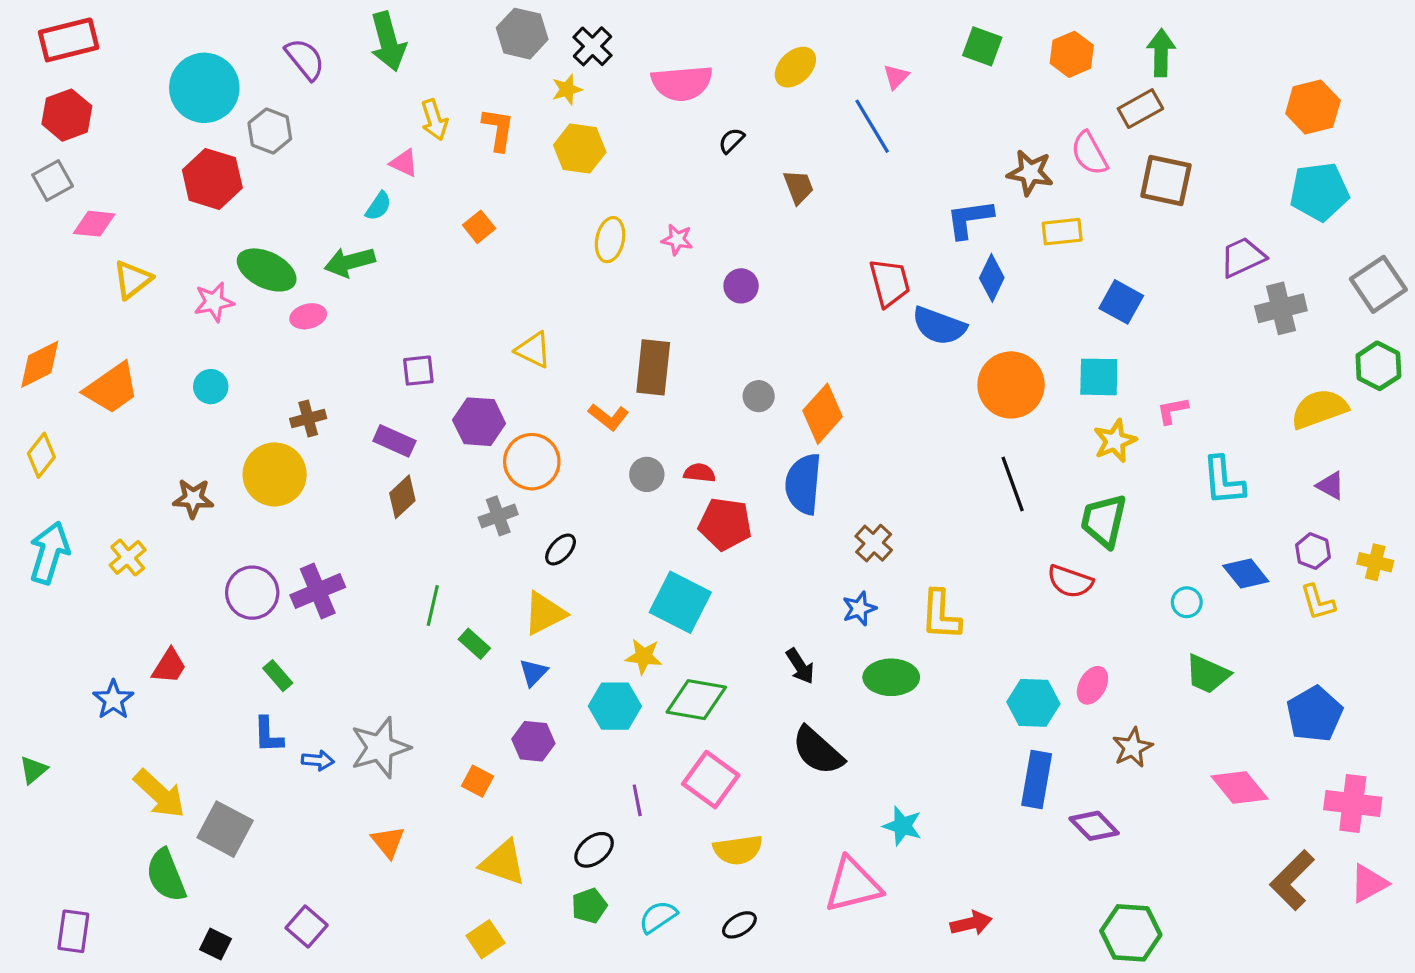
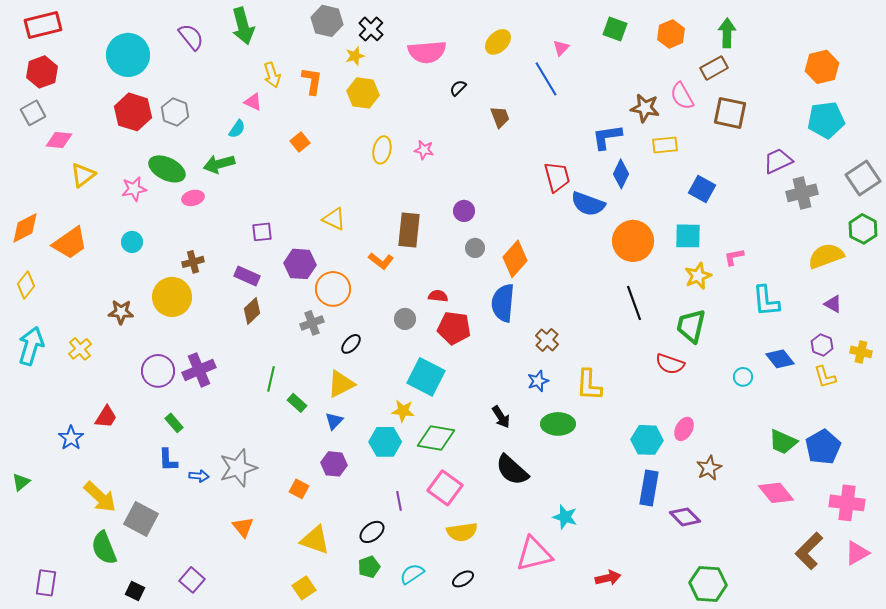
gray hexagon: (270, 131) -> (175, 112), moved
purple circle: (741, 286) -> (464, 211), moved
gray circle: (647, 474) -> (405, 319), moved
green trapezoid: (1207, 674) -> (783, 442), moved

